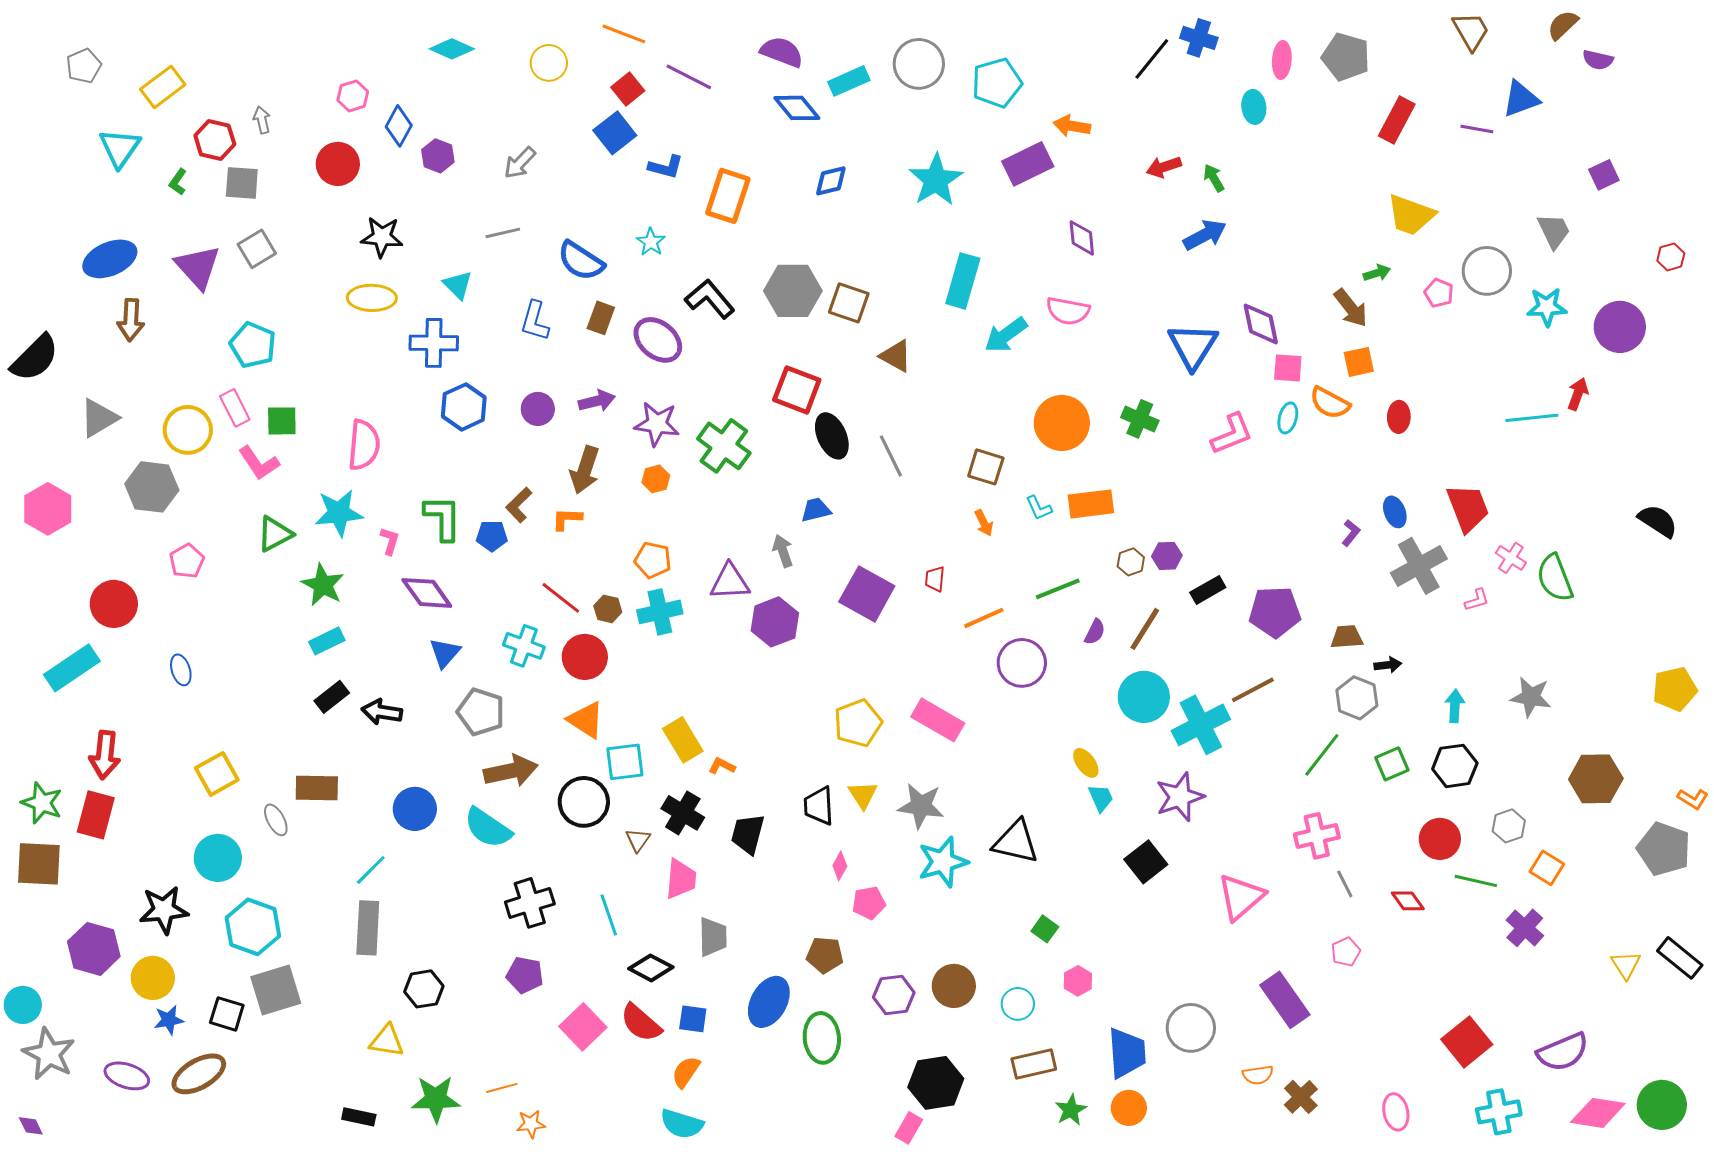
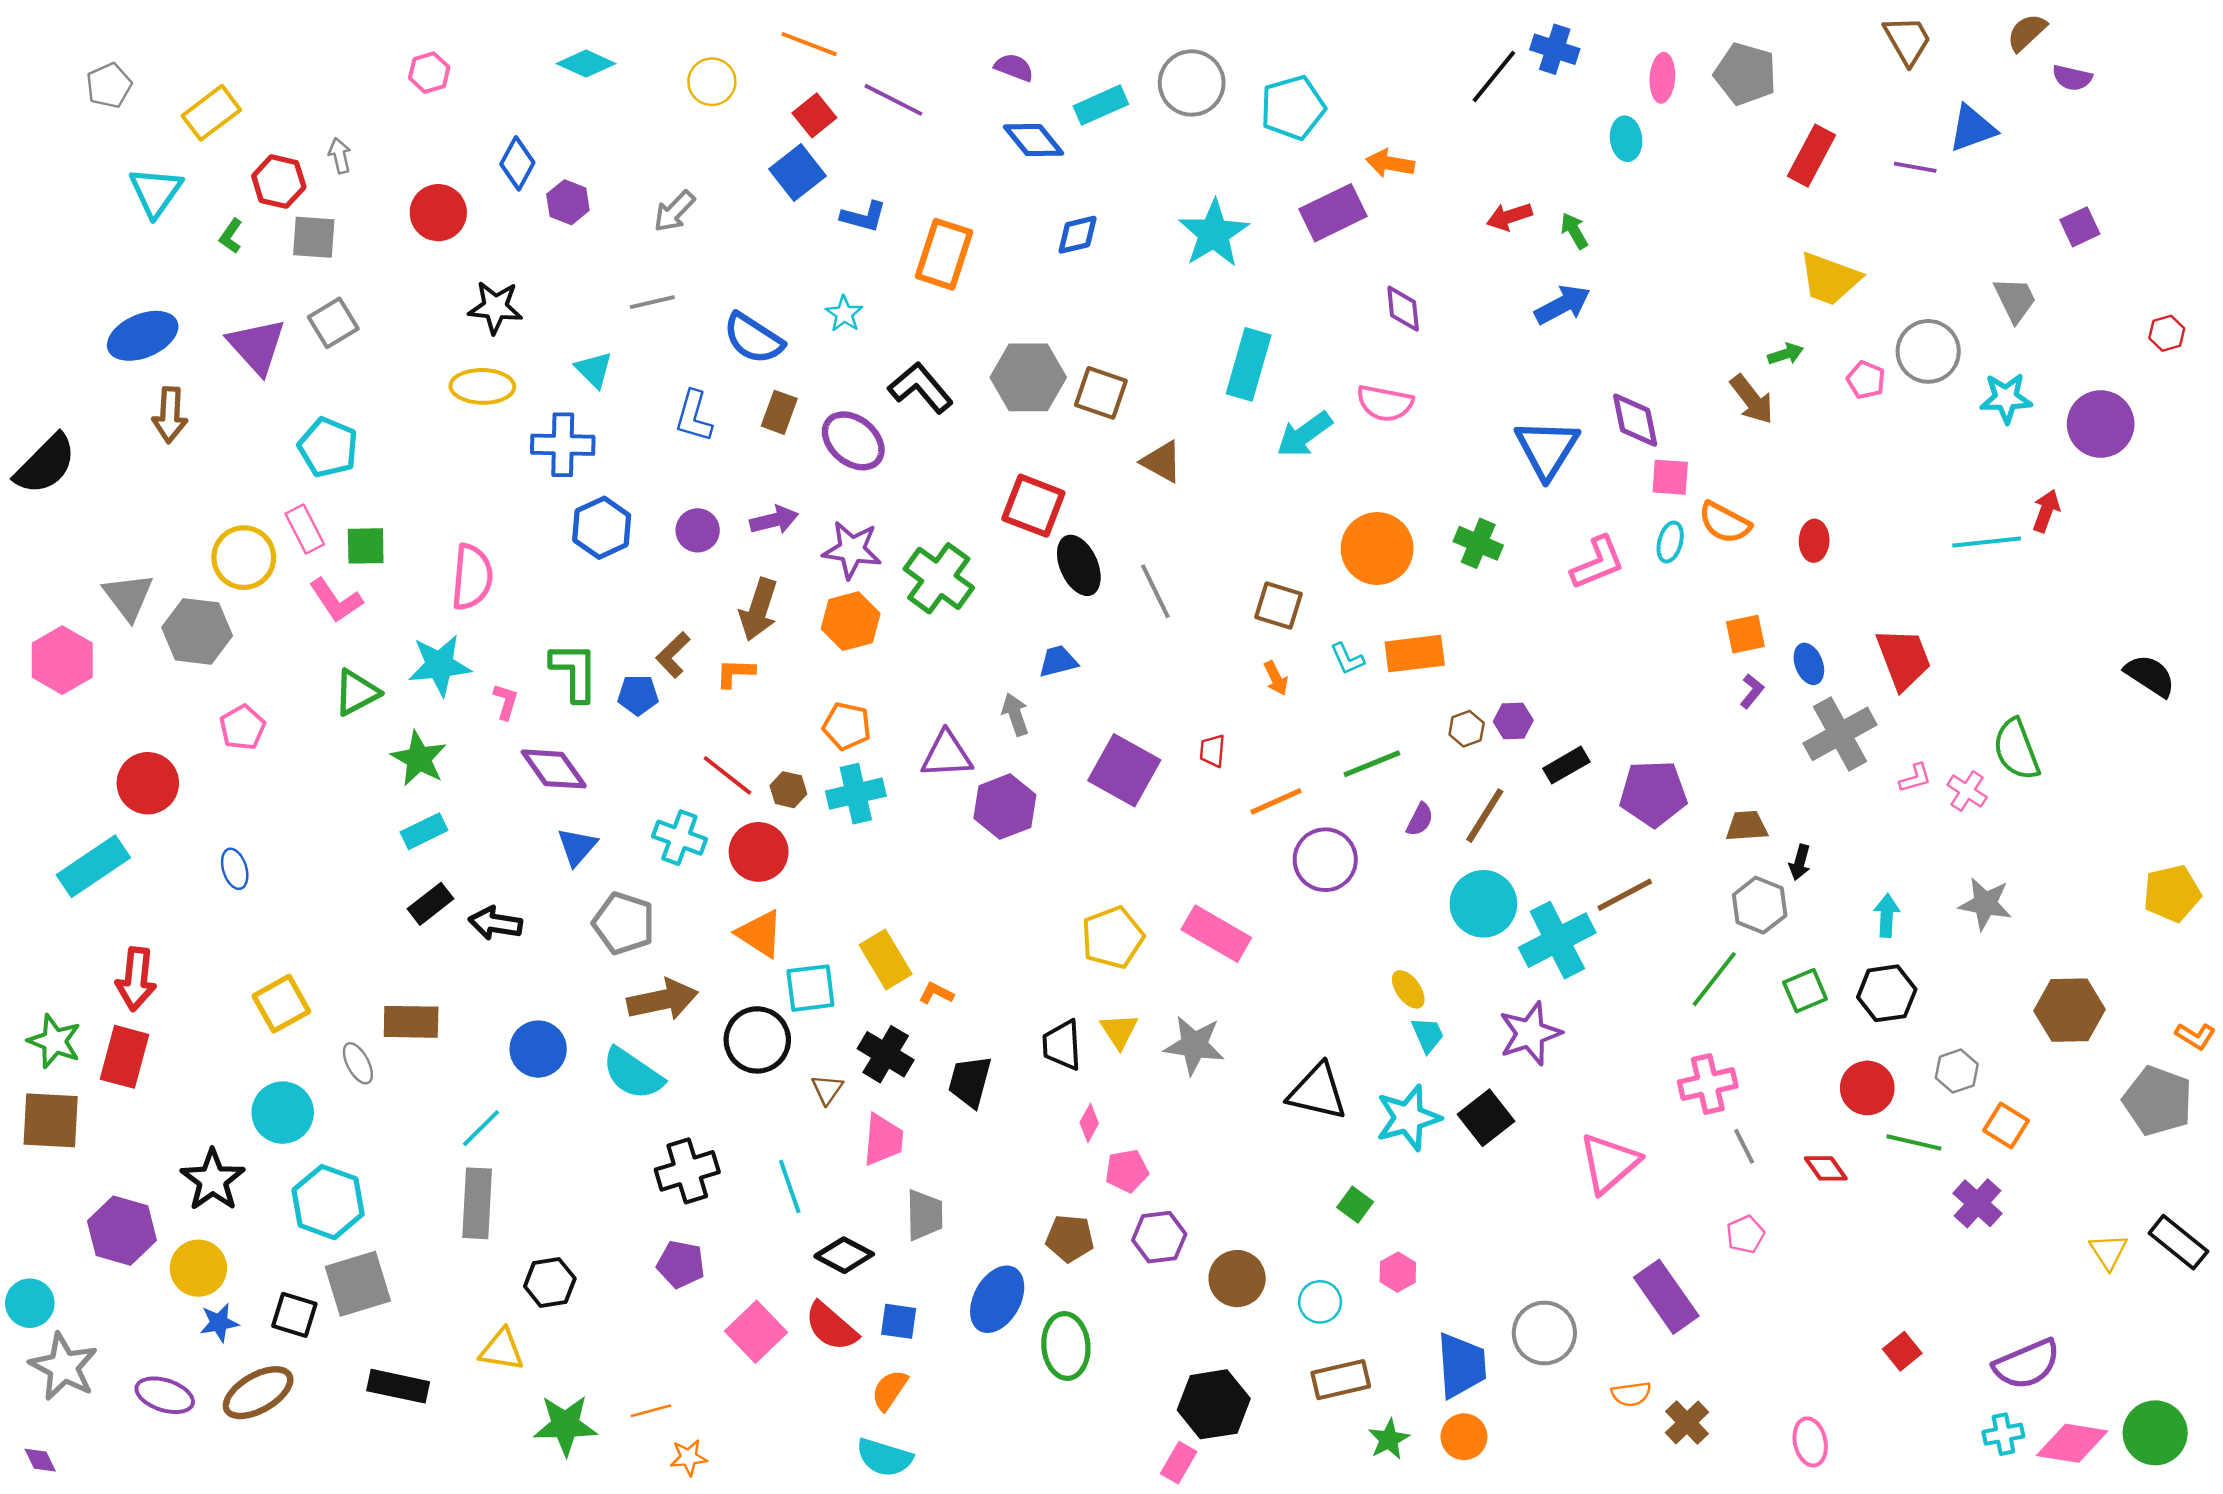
purple semicircle: (782, 52) -> (1014, 67), size x0.7
pink hexagon: (353, 96) -> (429, 73), moved
orange square: (1359, 362) -> (1745, 634), moved
gray triangle: (99, 418) -> (128, 596), moved, turned -36
orange hexagon: (656, 479) -> (851, 621), size x1.6
pink cross: (1511, 558) -> (1967, 791), moved
black arrow: (1388, 665) -> (1800, 862), turned 112
cyan star: (943, 862) -> (1408, 1118), moved
black star: (164, 910) -> (213, 1180), turned -30
purple hexagon: (894, 995) -> (1159, 1237), moved
red square: (1467, 1042) -> (1902, 1351), size x0.6
cyan cross: (1499, 1112) -> (2003, 1434), moved, size x0.7
black rectangle: (359, 1117) -> (398, 1386), moved, size x1.4

